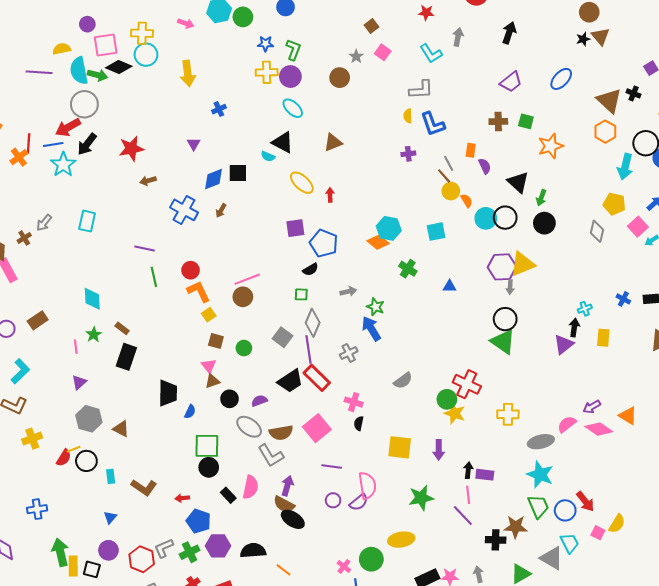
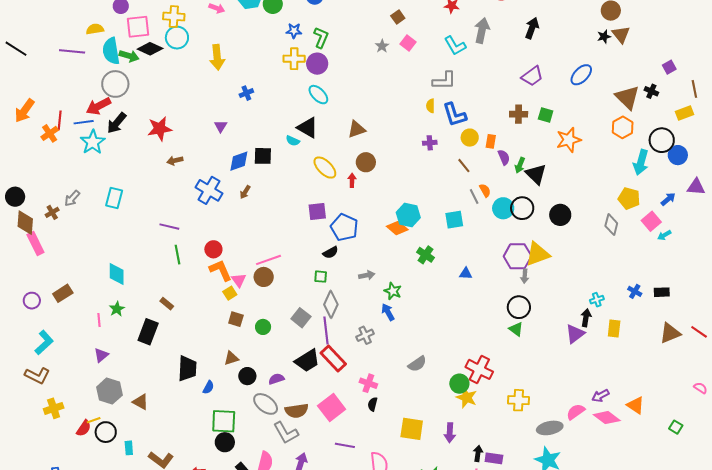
gray arrow: (458, 37) -> (482, 30), size x1.4
brown circle: (340, 78) -> (366, 162), moved
gray line: (449, 163) -> (474, 196), moved
yellow circle: (451, 191) -> (470, 138), moved
green arrow: (541, 198) -> (520, 165), moved
brown rectangle: (122, 328) -> (167, 304), moved
blue arrow: (371, 329) -> (388, 312), size x0.7
green triangle: (503, 342) -> (516, 329), size x0.6
pink triangle: (209, 366) -> (239, 280), moved

